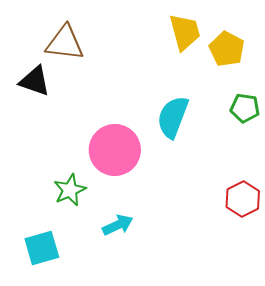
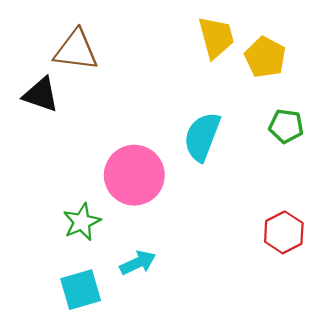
cyan square: (42, 248) -> (81, 290), moved

